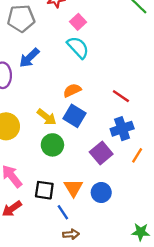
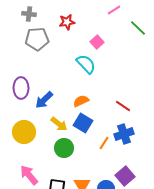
pink square: (78, 22) -> (97, 42), moved
blue arrow: (29, 58) -> (44, 100), moved
purple square: (101, 153) -> (125, 176), moved
orange line: (137, 155) -> (104, 143), moved

